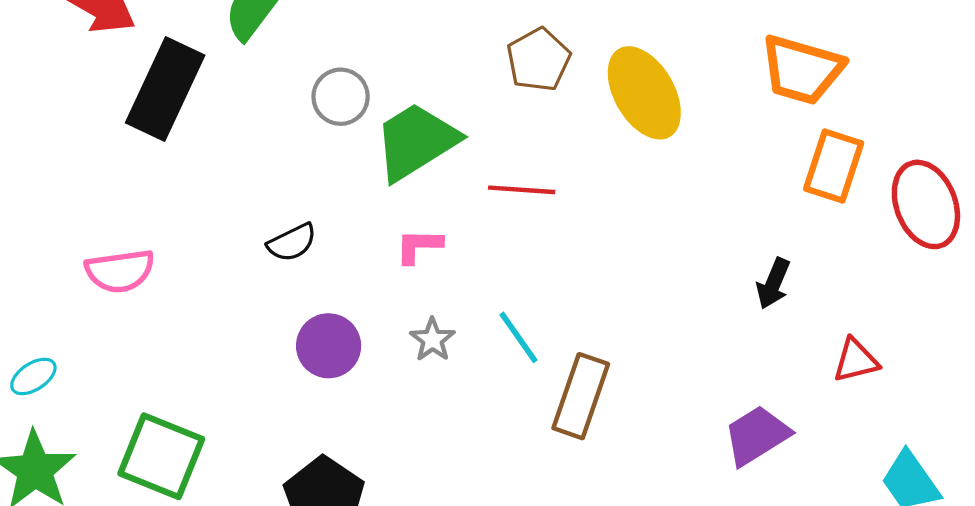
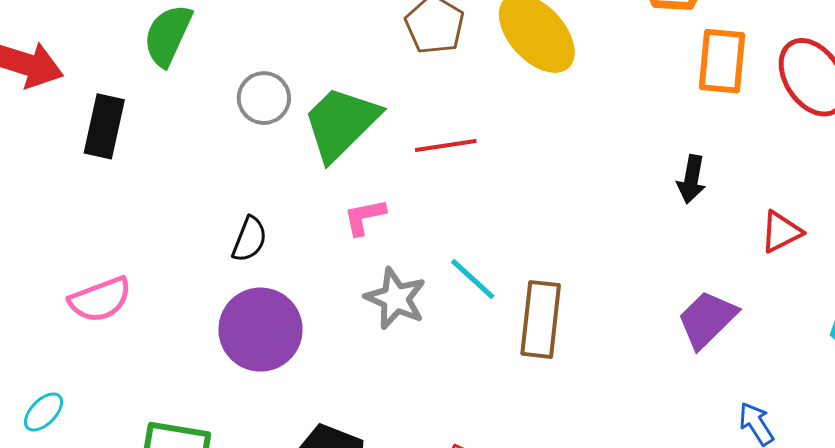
black rectangle: (165, 89) -> (104, 126), size x0.7
black semicircle: (292, 243) -> (249, 239), turned -30
gray star: (432, 340) -> (396, 298), size x1.5
purple circle: (329, 346) -> (260, 330), moved, size x1.4

